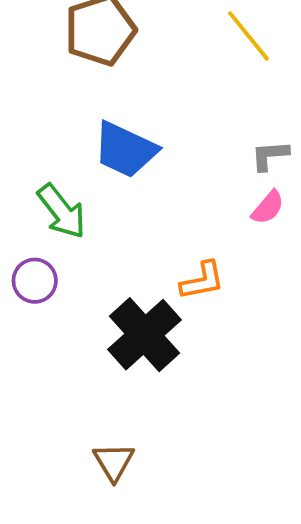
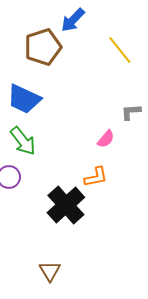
blue trapezoid: (125, 150) -> (24, 99), moved
pink semicircle: (268, 207) -> (106, 139), moved

